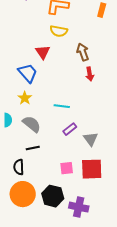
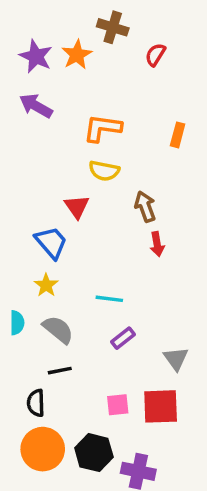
gray triangle: (91, 139) -> (176, 359), moved

